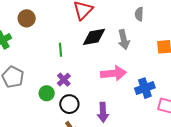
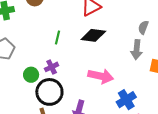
gray arrow: (124, 40) -> (137, 50), moved
blue cross: (145, 88) -> (126, 100), turned -30
black circle: (69, 104) -> (49, 92), size x1.4

